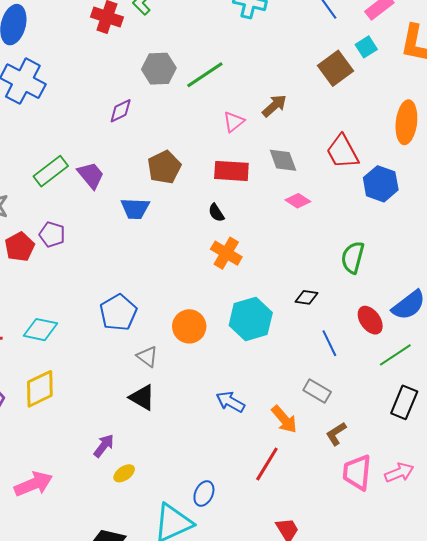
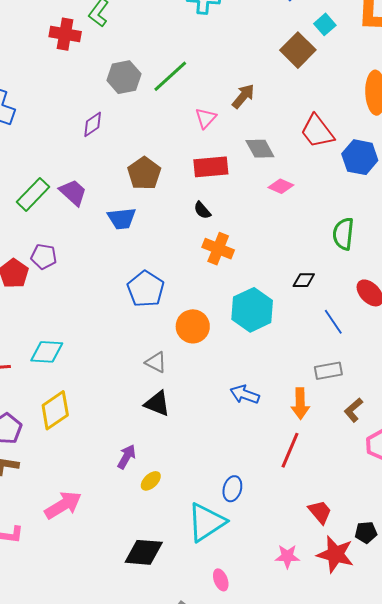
blue pentagon: (118, 313) -> (146, 289), moved
gray rectangle: (317, 391) -> (328, 371), turned -32
orange arrow: (284, 419) -> (300, 404), turned 48

